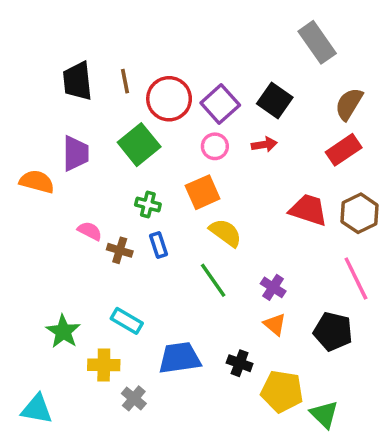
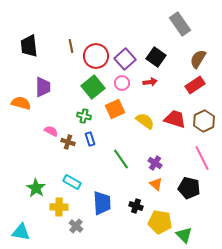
black trapezoid: (77, 81) -> (29, 46), moved
green square: (139, 145) -> (93, 87), moved
yellow semicircle: (225, 233) -> (145, 121), moved
blue trapezoid: (180, 358) -> (102, 203), turned 95

